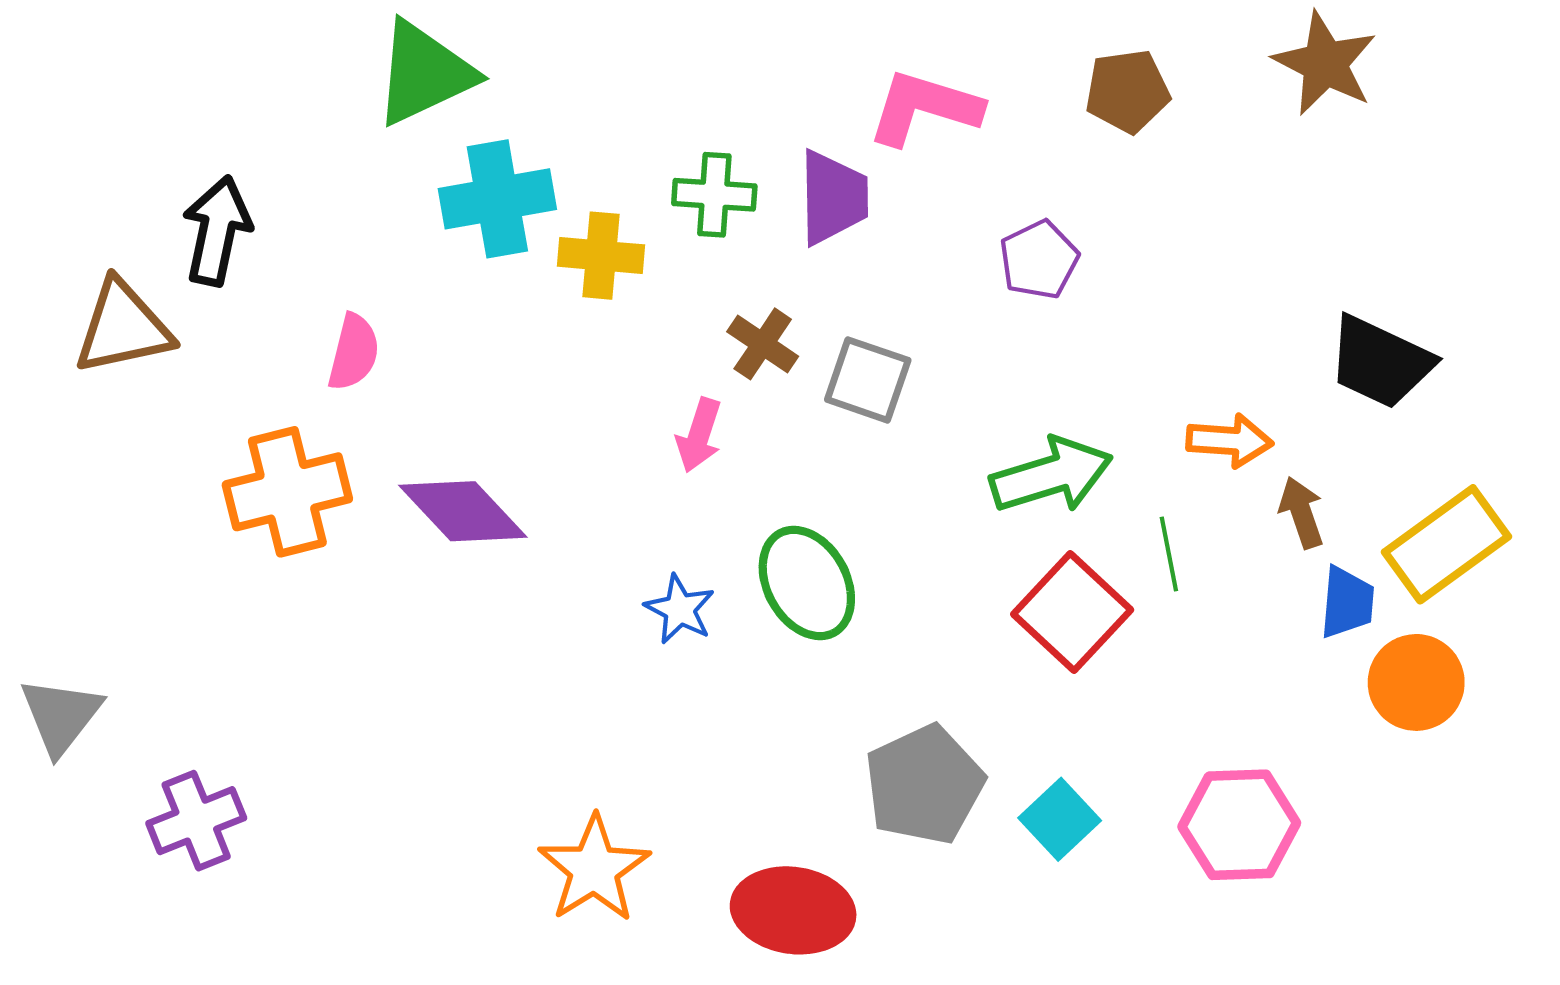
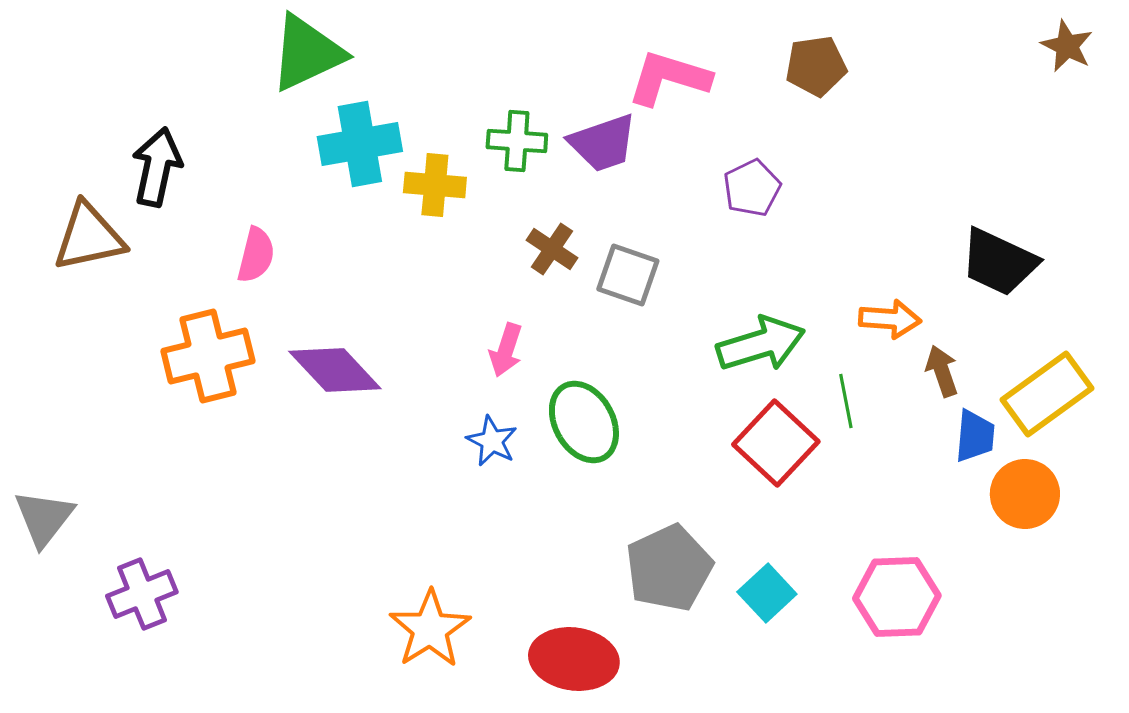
brown star: (1325, 64) -> (1067, 46), moved, size x0.7
purple trapezoid: (833, 198) -> (603, 143), turned 72
pink arrow: (699, 435) -> (506, 350), moved

